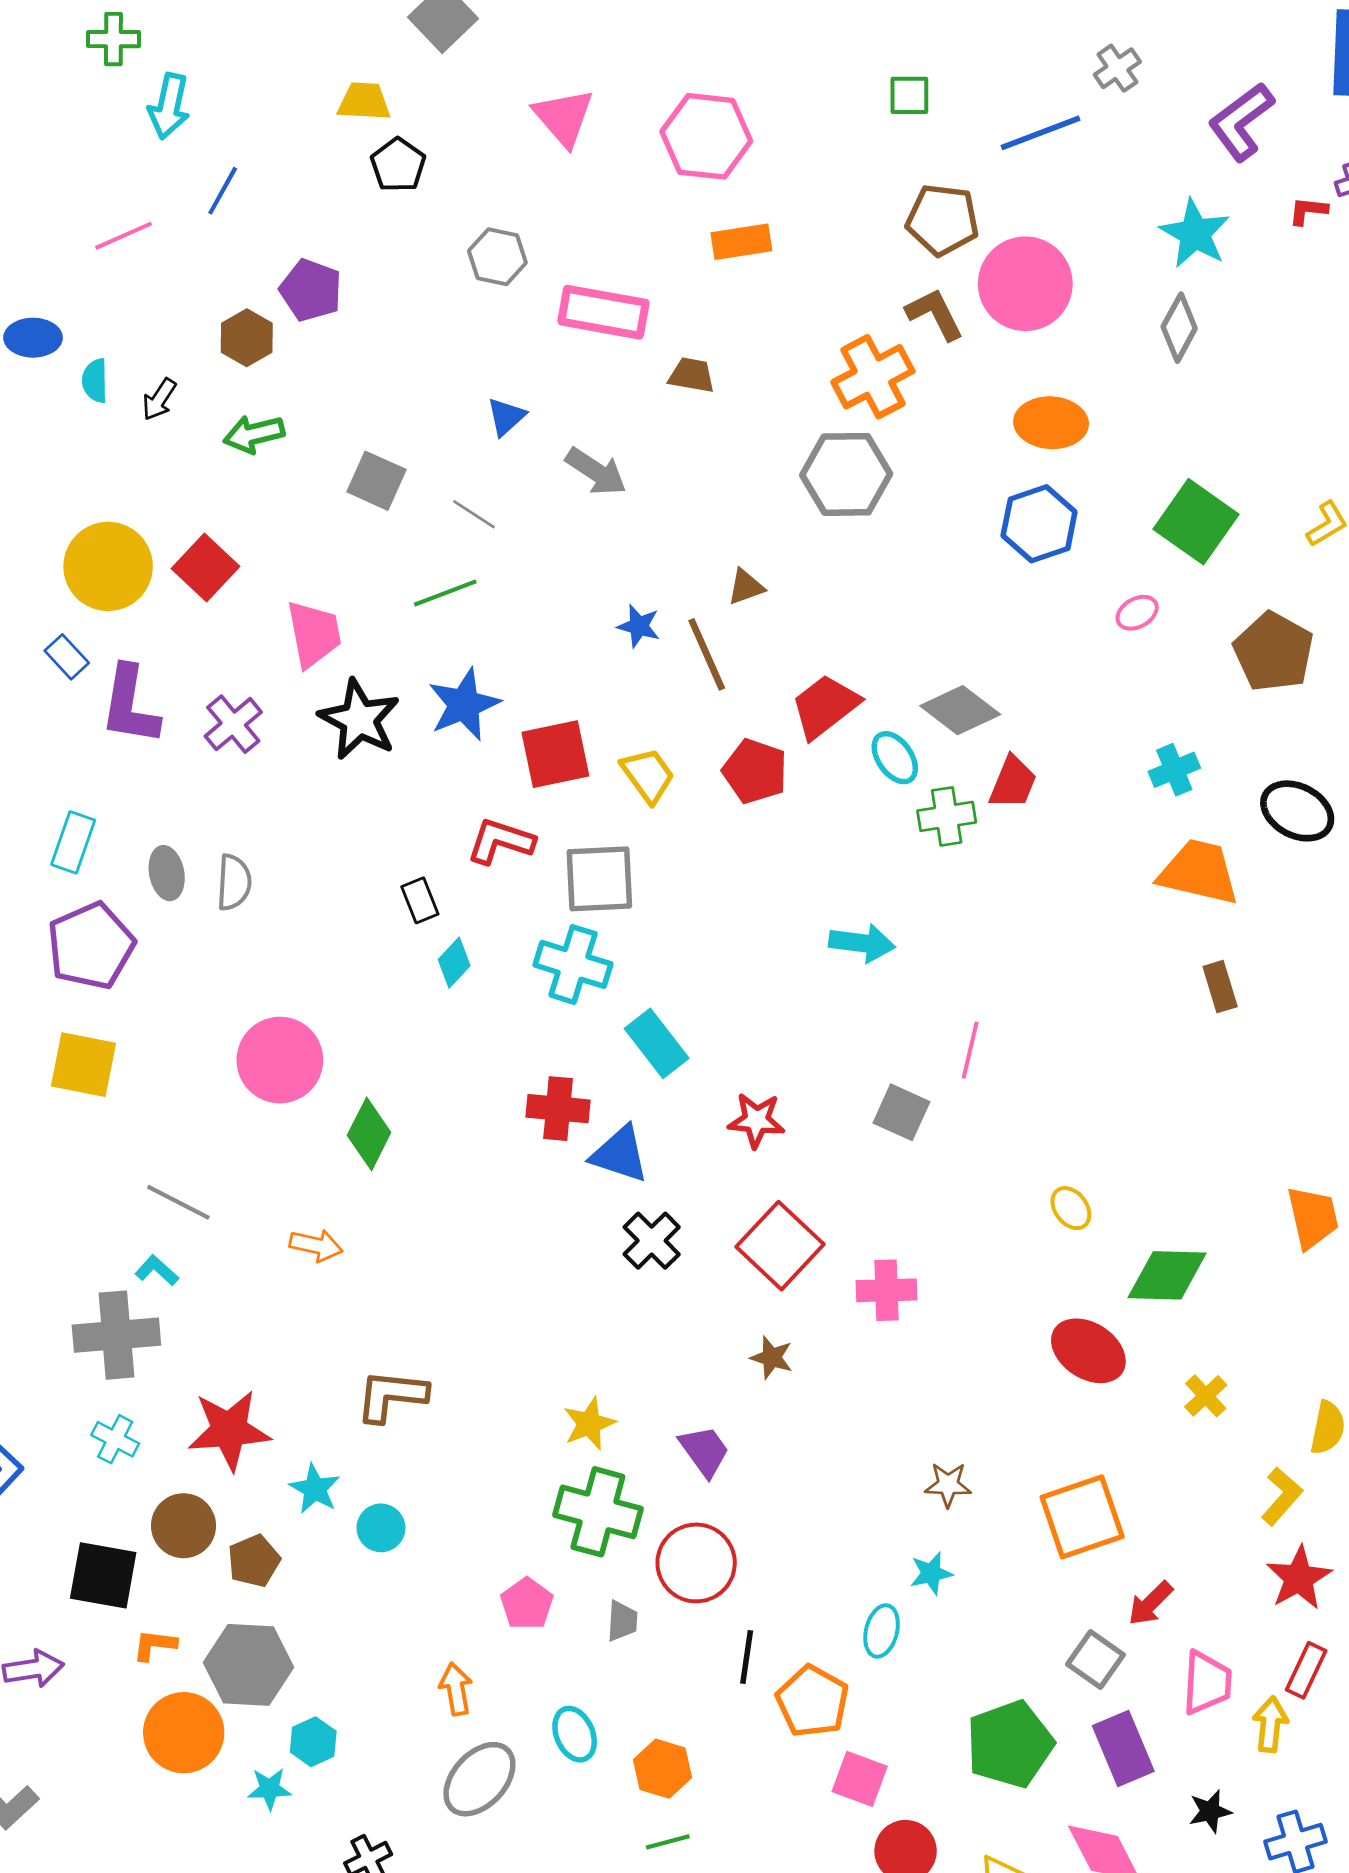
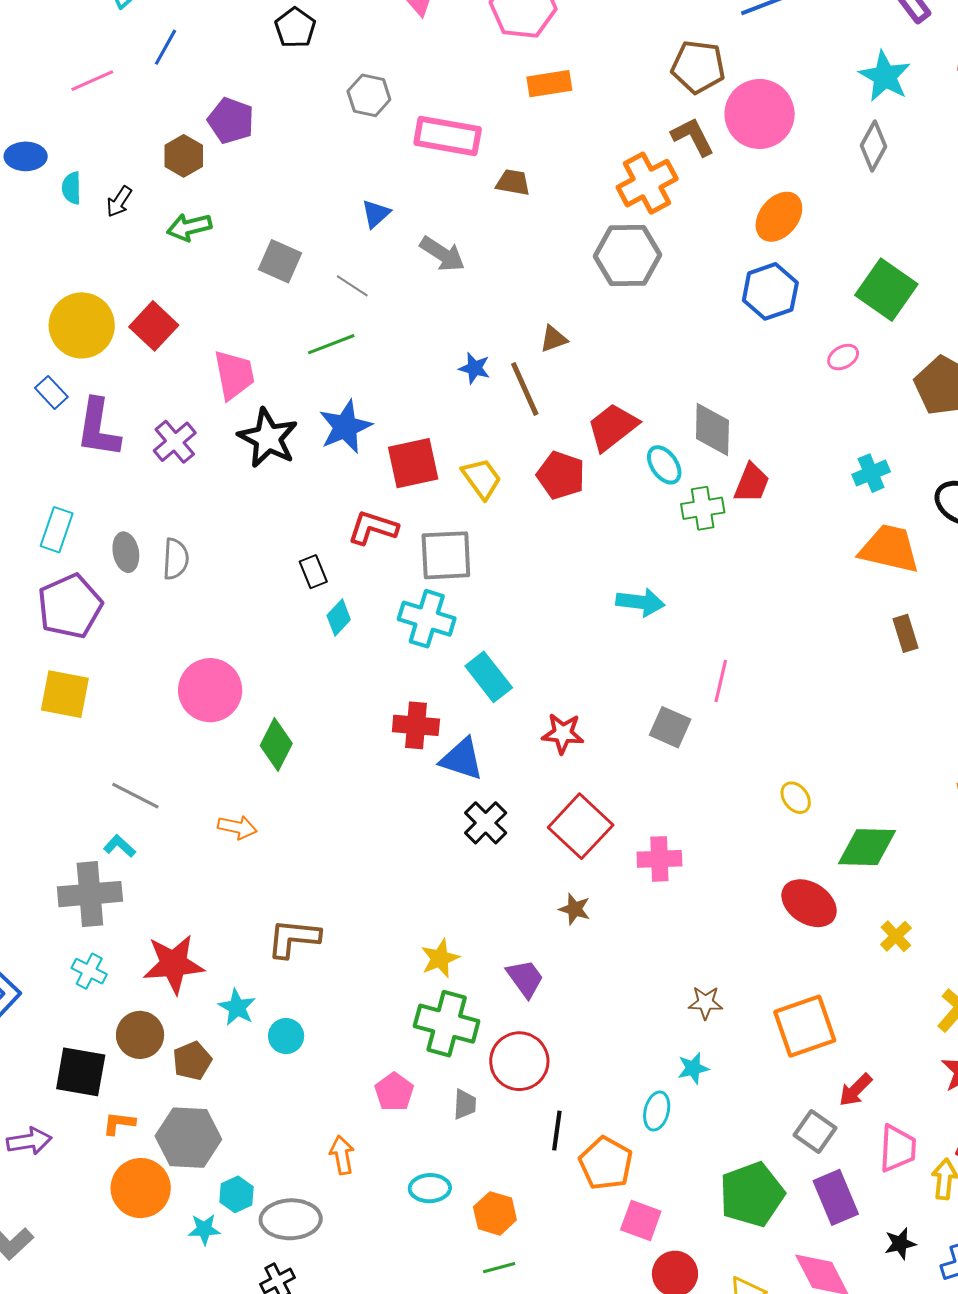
orange ellipse: (1051, 423) -> (779, 217), turned -54
gray diamond: (960, 710) -> (712, 430), turned 54
cyan ellipse: (575, 1734) -> (430, 1188), turned -69
gray ellipse: (479, 1779) -> (291, 1219), moved, turned 46

